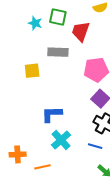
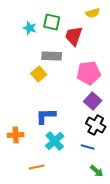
yellow square: (32, 71) -> (39, 74), moved, turned -35
orange cross: (18, 154) -> (16, 135), moved

